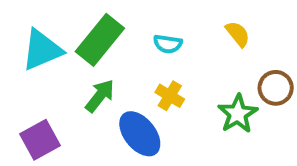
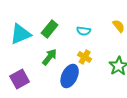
green rectangle: (100, 40) -> (50, 29), size x0.7
blue ellipse: (140, 134) -> (70, 76), turned 65

